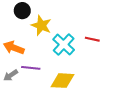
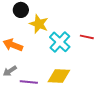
purple line: (31, 68) -> (29, 82), moved

